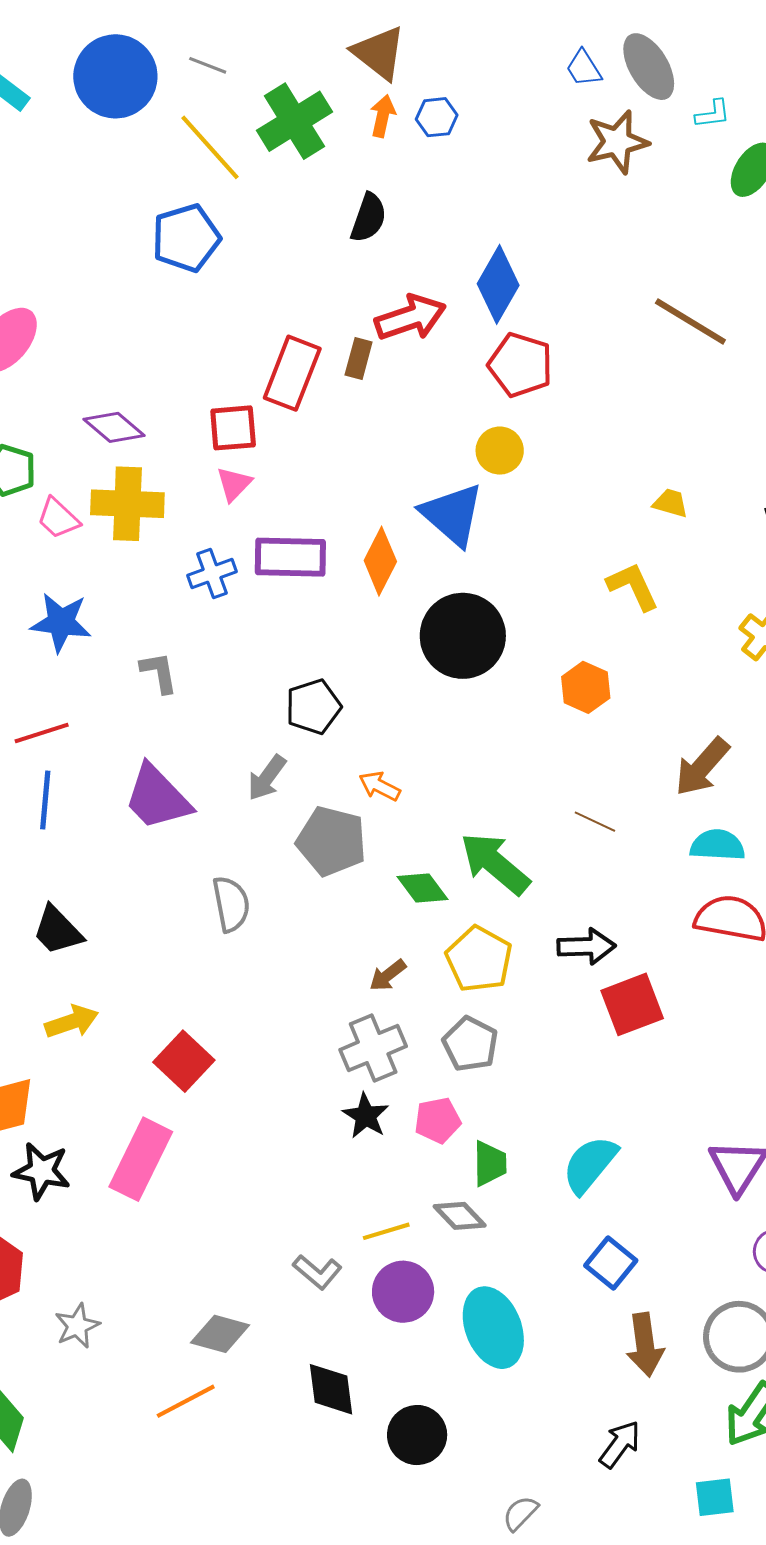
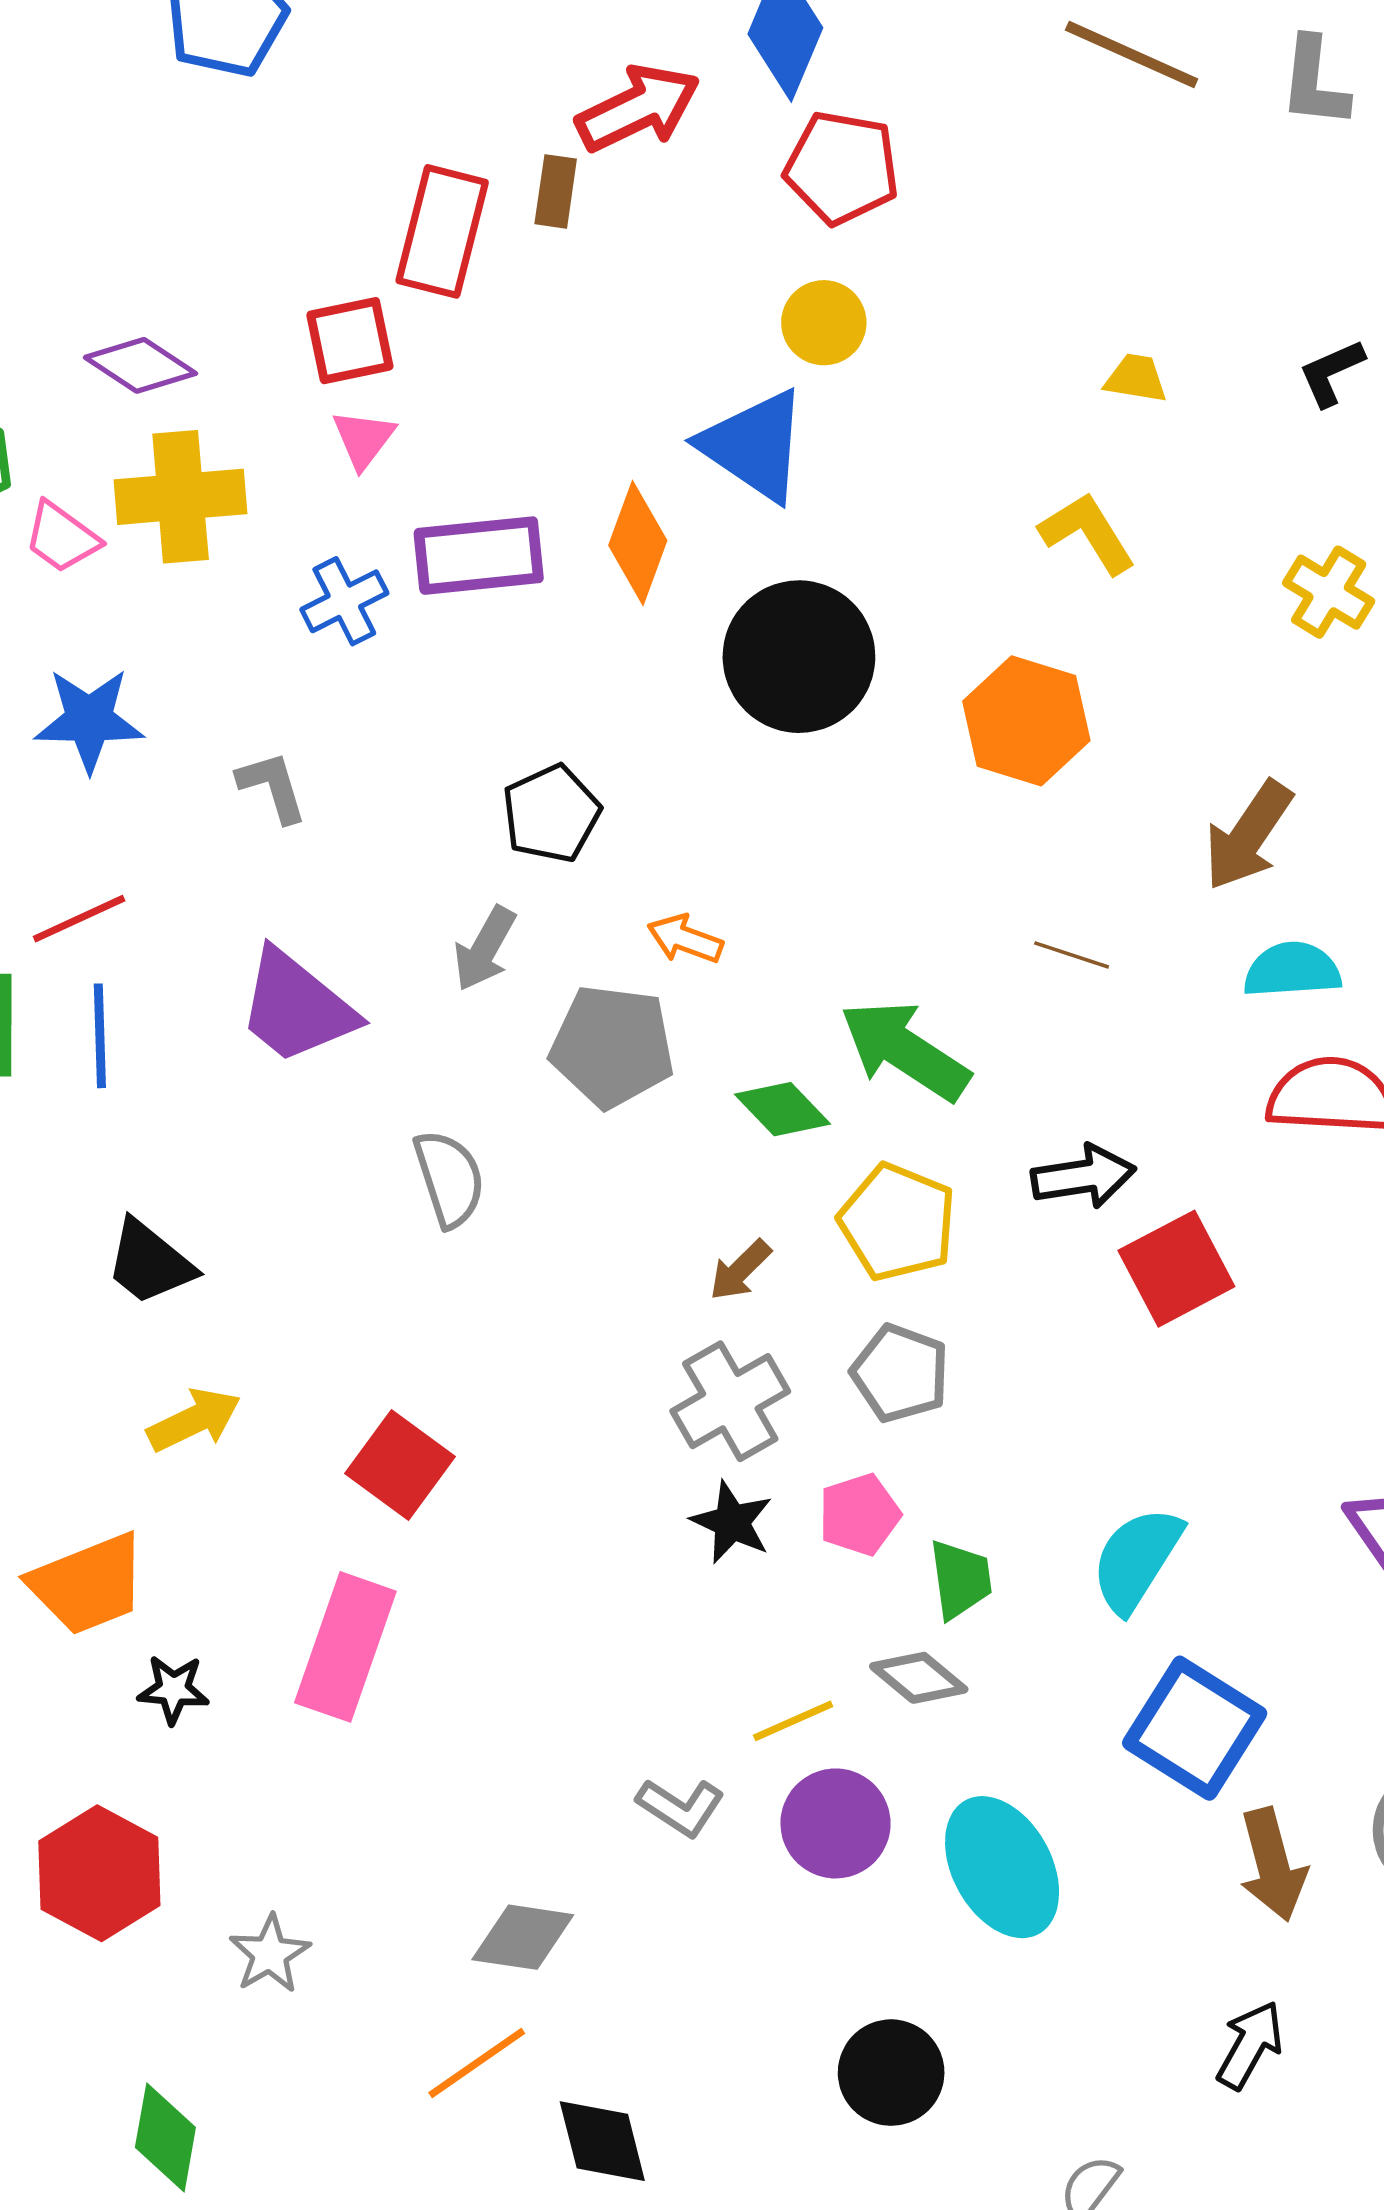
orange hexagon: (586, 687) -> (1026, 721), size x1.4
black star: (41, 1171) -> (173, 1689), size x0.7
blue square: (611, 1263) -> (1195, 1728), size x1.5
black diamond: (331, 1389) -> (602, 2141), moved

